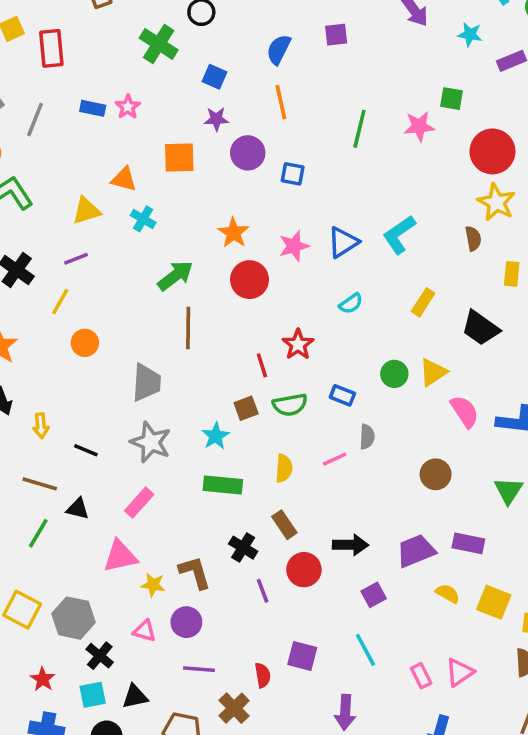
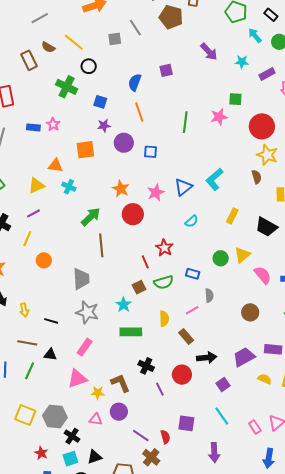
brown rectangle: (284, 525) -> (186, 336), moved
purple line: (199, 669) -> (141, 436), moved, turned 36

